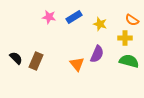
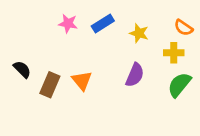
black semicircle: (16, 58) -> (22, 69), moved
green semicircle: (129, 61) -> (179, 85), turned -66
orange triangle: (77, 64) -> (82, 81), moved

